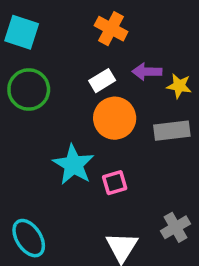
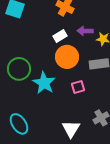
green circle: (29, 90) -> (19, 69), moved
pink square: (115, 183) -> (78, 87), moved

